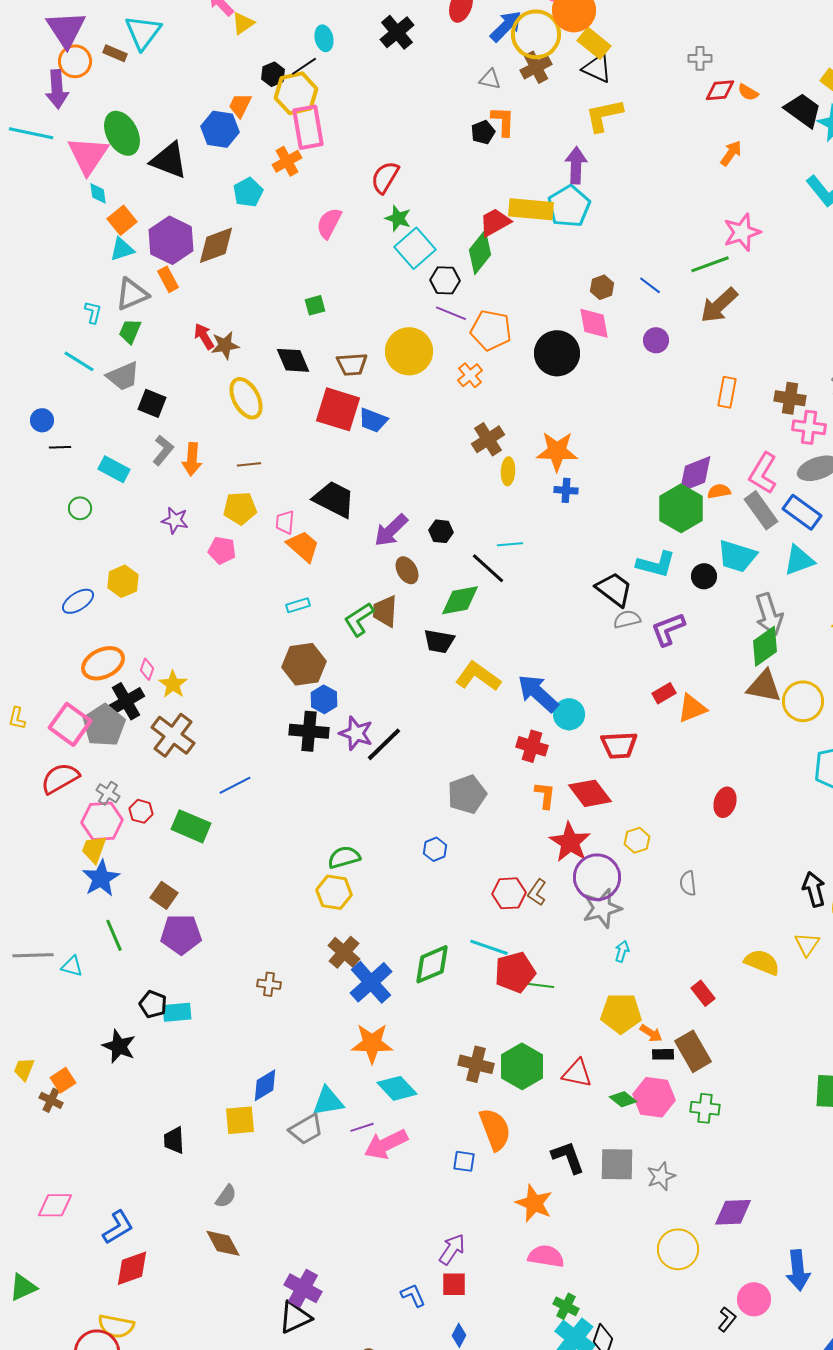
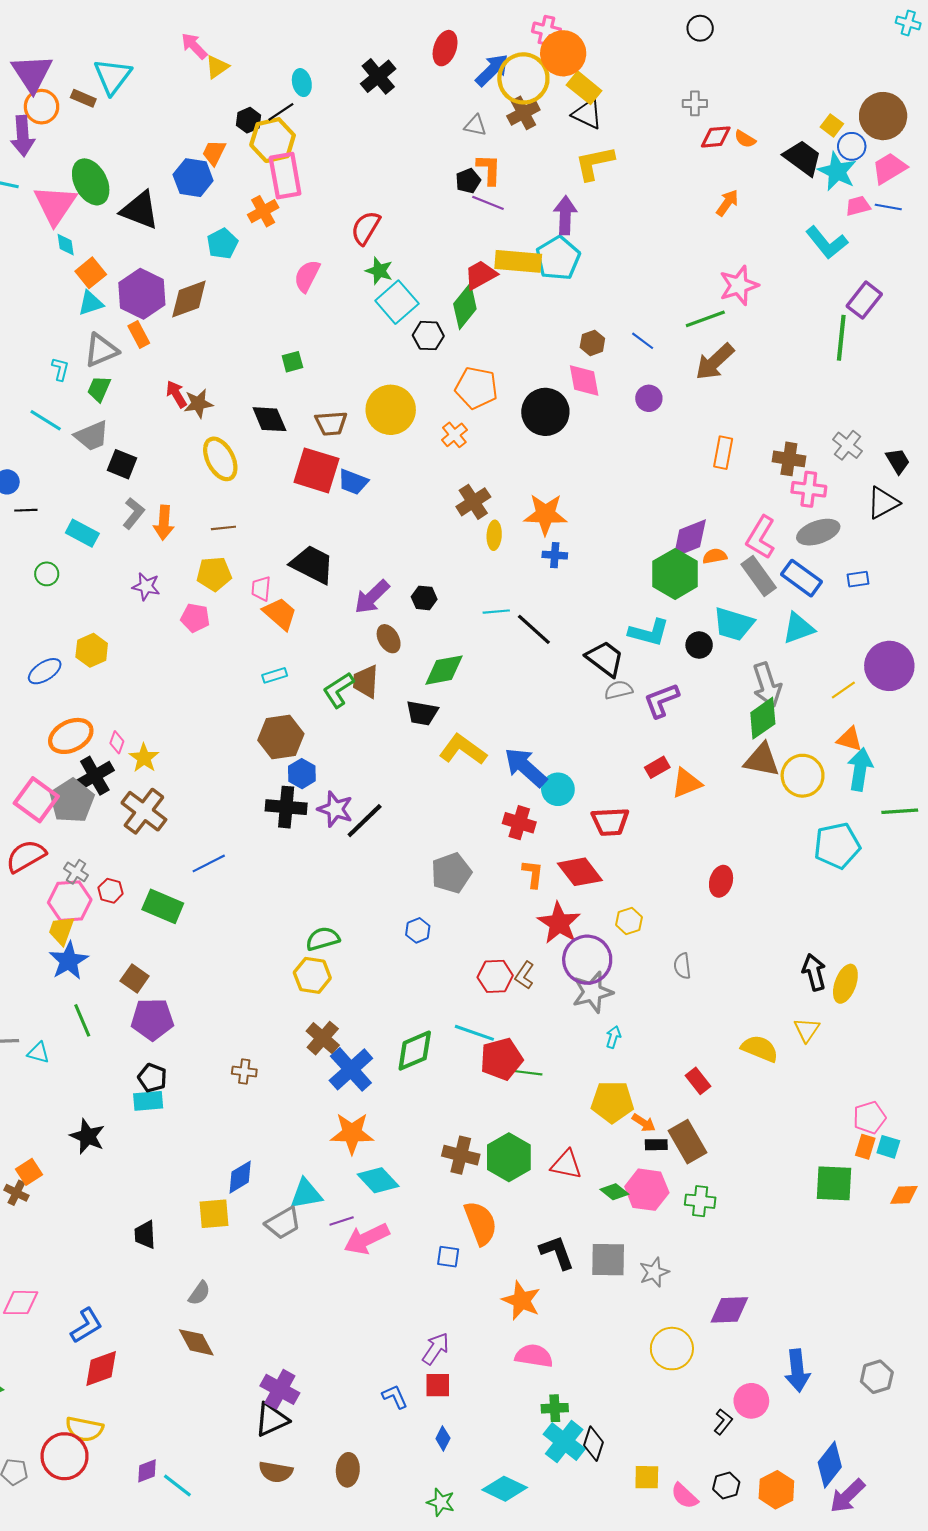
purple line: (451, 313) -> (488, 203), moved
black line: (488, 568) -> (534, 629), moved
black pentagon: (153, 1004) -> (152, 1078), moved
green cross: (566, 1306) -> (555, 1408), turned -30

